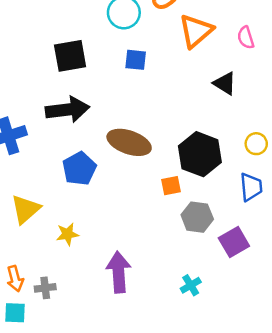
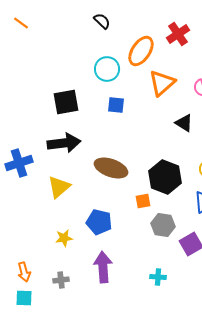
blue pentagon: (79, 169) -> (99, 222), moved, turned -30
yellow triangle: (26, 209) -> (59, 187), moved
cyan cross: (191, 285) -> (158, 277), turned 35
gray cross: (45, 288) -> (61, 280), moved

